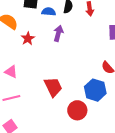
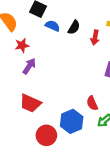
purple arrow: (58, 33) -> (29, 66), moved
red trapezoid: (53, 87) -> (30, 103), turned 120

